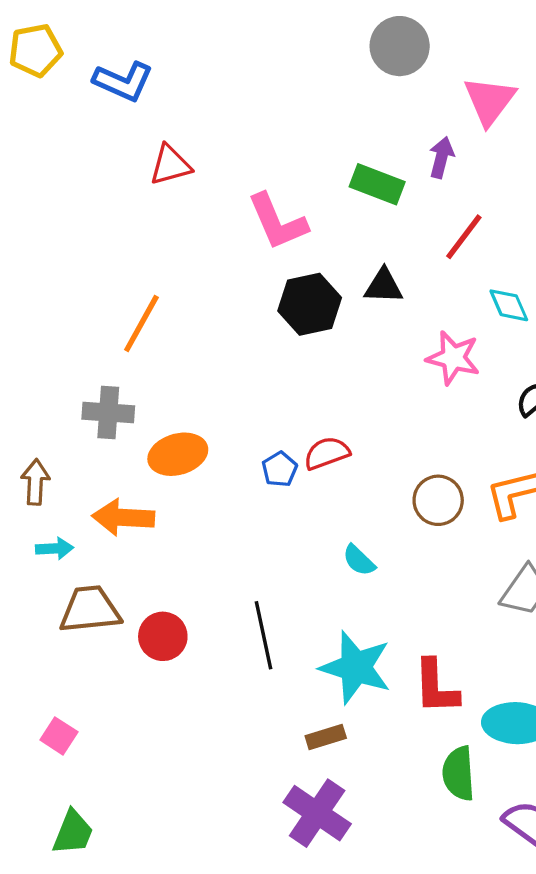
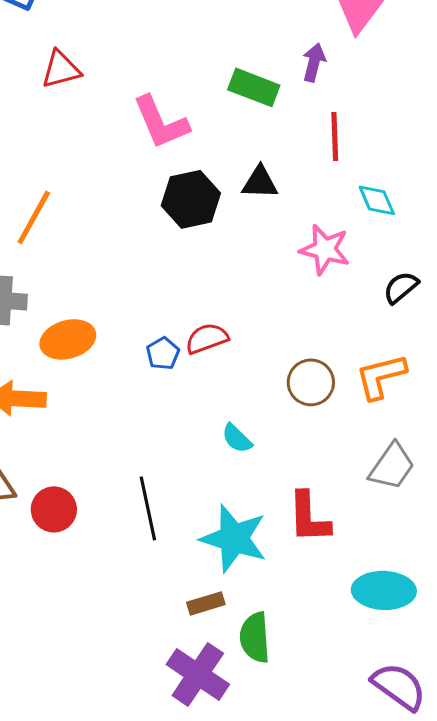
red line: (464, 237) -> (335, 136), turned -39
red L-shape: (436, 687) -> (309, 517), moved
green semicircle: (459, 773) -> (255, 637), moved

